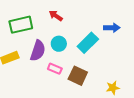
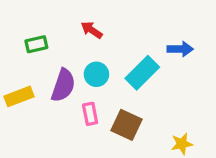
green rectangle: (21, 25) -> (36, 44), size x0.6
pink rectangle: (55, 69) -> (90, 114), turned 56

